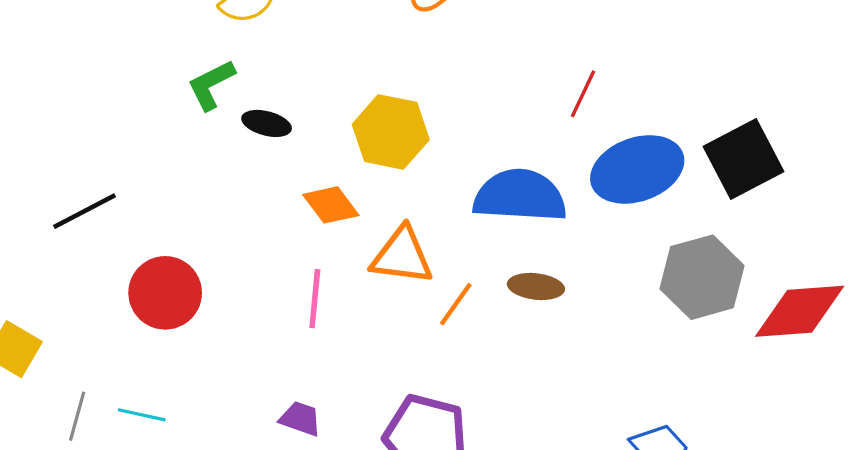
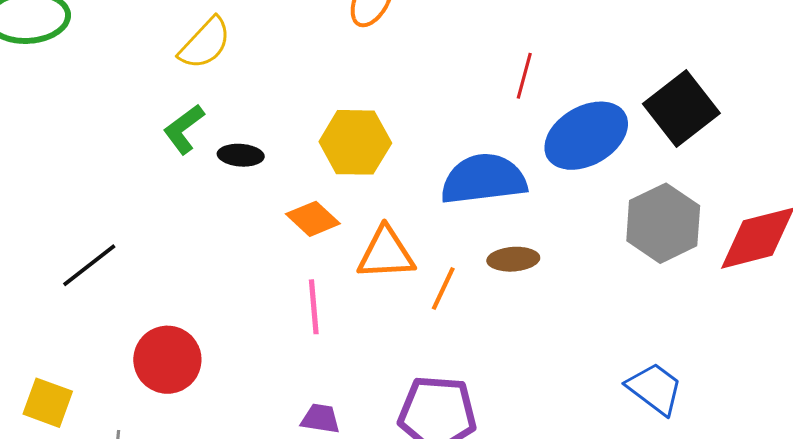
red circle: (165, 293) -> (167, 360), moved

